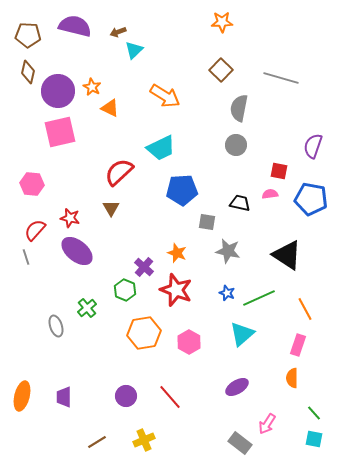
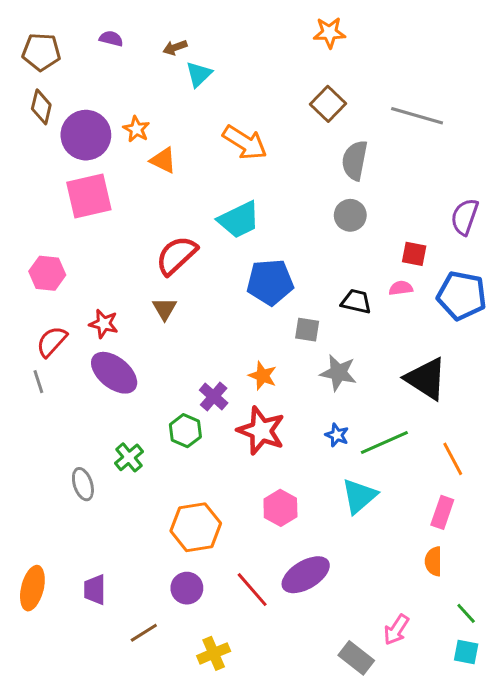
purple semicircle: (75, 26) -> (111, 39), size x0.5
orange hexagon: (144, 333) -> (196, 527), moved
purple ellipse: (237, 387) -> (306, 575), moved, size x1.4
brown line: (97, 442) -> (144, 633), moved

